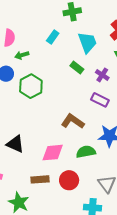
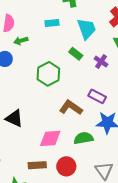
cyan rectangle: (53, 37) -> (52, 23), turned 48
green hexagon: (31, 86) -> (48, 74), moved
purple rectangle: (100, 100) -> (97, 96), moved
black triangle: (15, 144) -> (14, 118), moved

